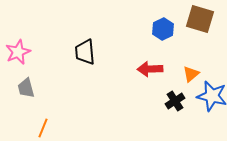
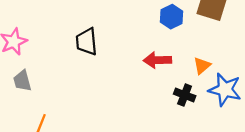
black cross: (175, 101) -> (185, 95), turned -36

